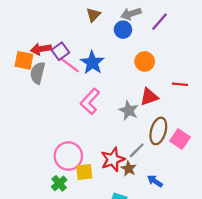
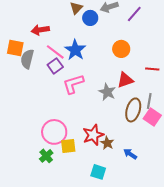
blue circle: (123, 30) -> (90, 18), moved
red arrow: (41, 49) -> (40, 30), moved
purple square: (60, 51) -> (55, 66), moved
pink L-shape: (90, 101) -> (73, 84), turned 30
gray line: (137, 150) -> (149, 101), moved, turned -35

